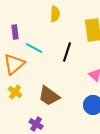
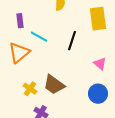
yellow cross: (15, 92) -> (30, 89), moved

